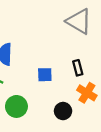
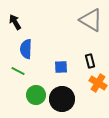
black circle: (63, 111) -> (62, 99), moved, size x1.6

